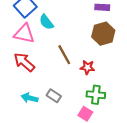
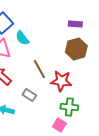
red star: (87, 67) -> (61, 81), size x1.5
gray rectangle: (54, 96) -> (29, 95), moved

